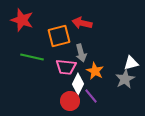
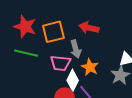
red star: (22, 20) -> (25, 27), moved
red arrow: (82, 23) -> (89, 28), moved

